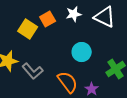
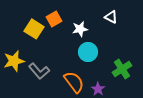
white star: (74, 14) -> (80, 29), moved
white triangle: (105, 17) -> (111, 17), size x0.6

